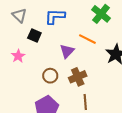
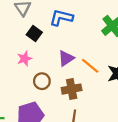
orange line: (87, 39) -> (90, 66), moved
pink star: (18, 56) -> (25, 59), moved

